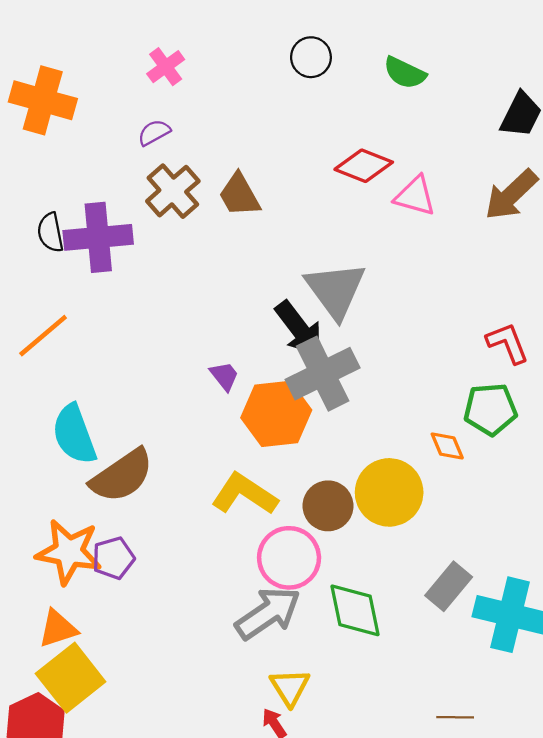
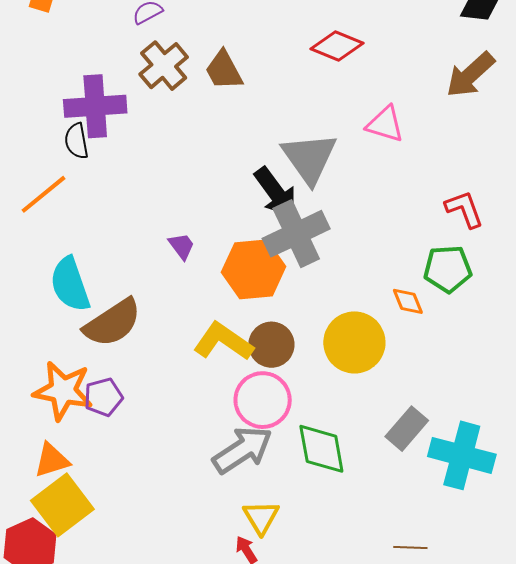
pink triangle: (415, 196) -> (385, 124), moved
black semicircle: (50, 232) -> (76, 141), moved
purple trapezoid: (224, 376) -> (182, 246), moved
brown circle: (328, 506) -> (271, 345), moved

